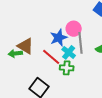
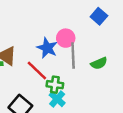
blue star: (59, 38) -> (47, 48), turned -30
cyan cross: (69, 52) -> (57, 99), moved

